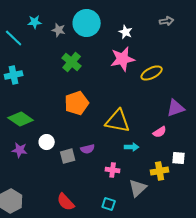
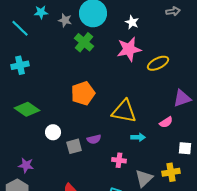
green cross: (72, 62) -> (84, 42), moved
purple star: (20, 150) -> (26, 165), moved
yellow cross: (160, 171) -> (171, 172), moved

